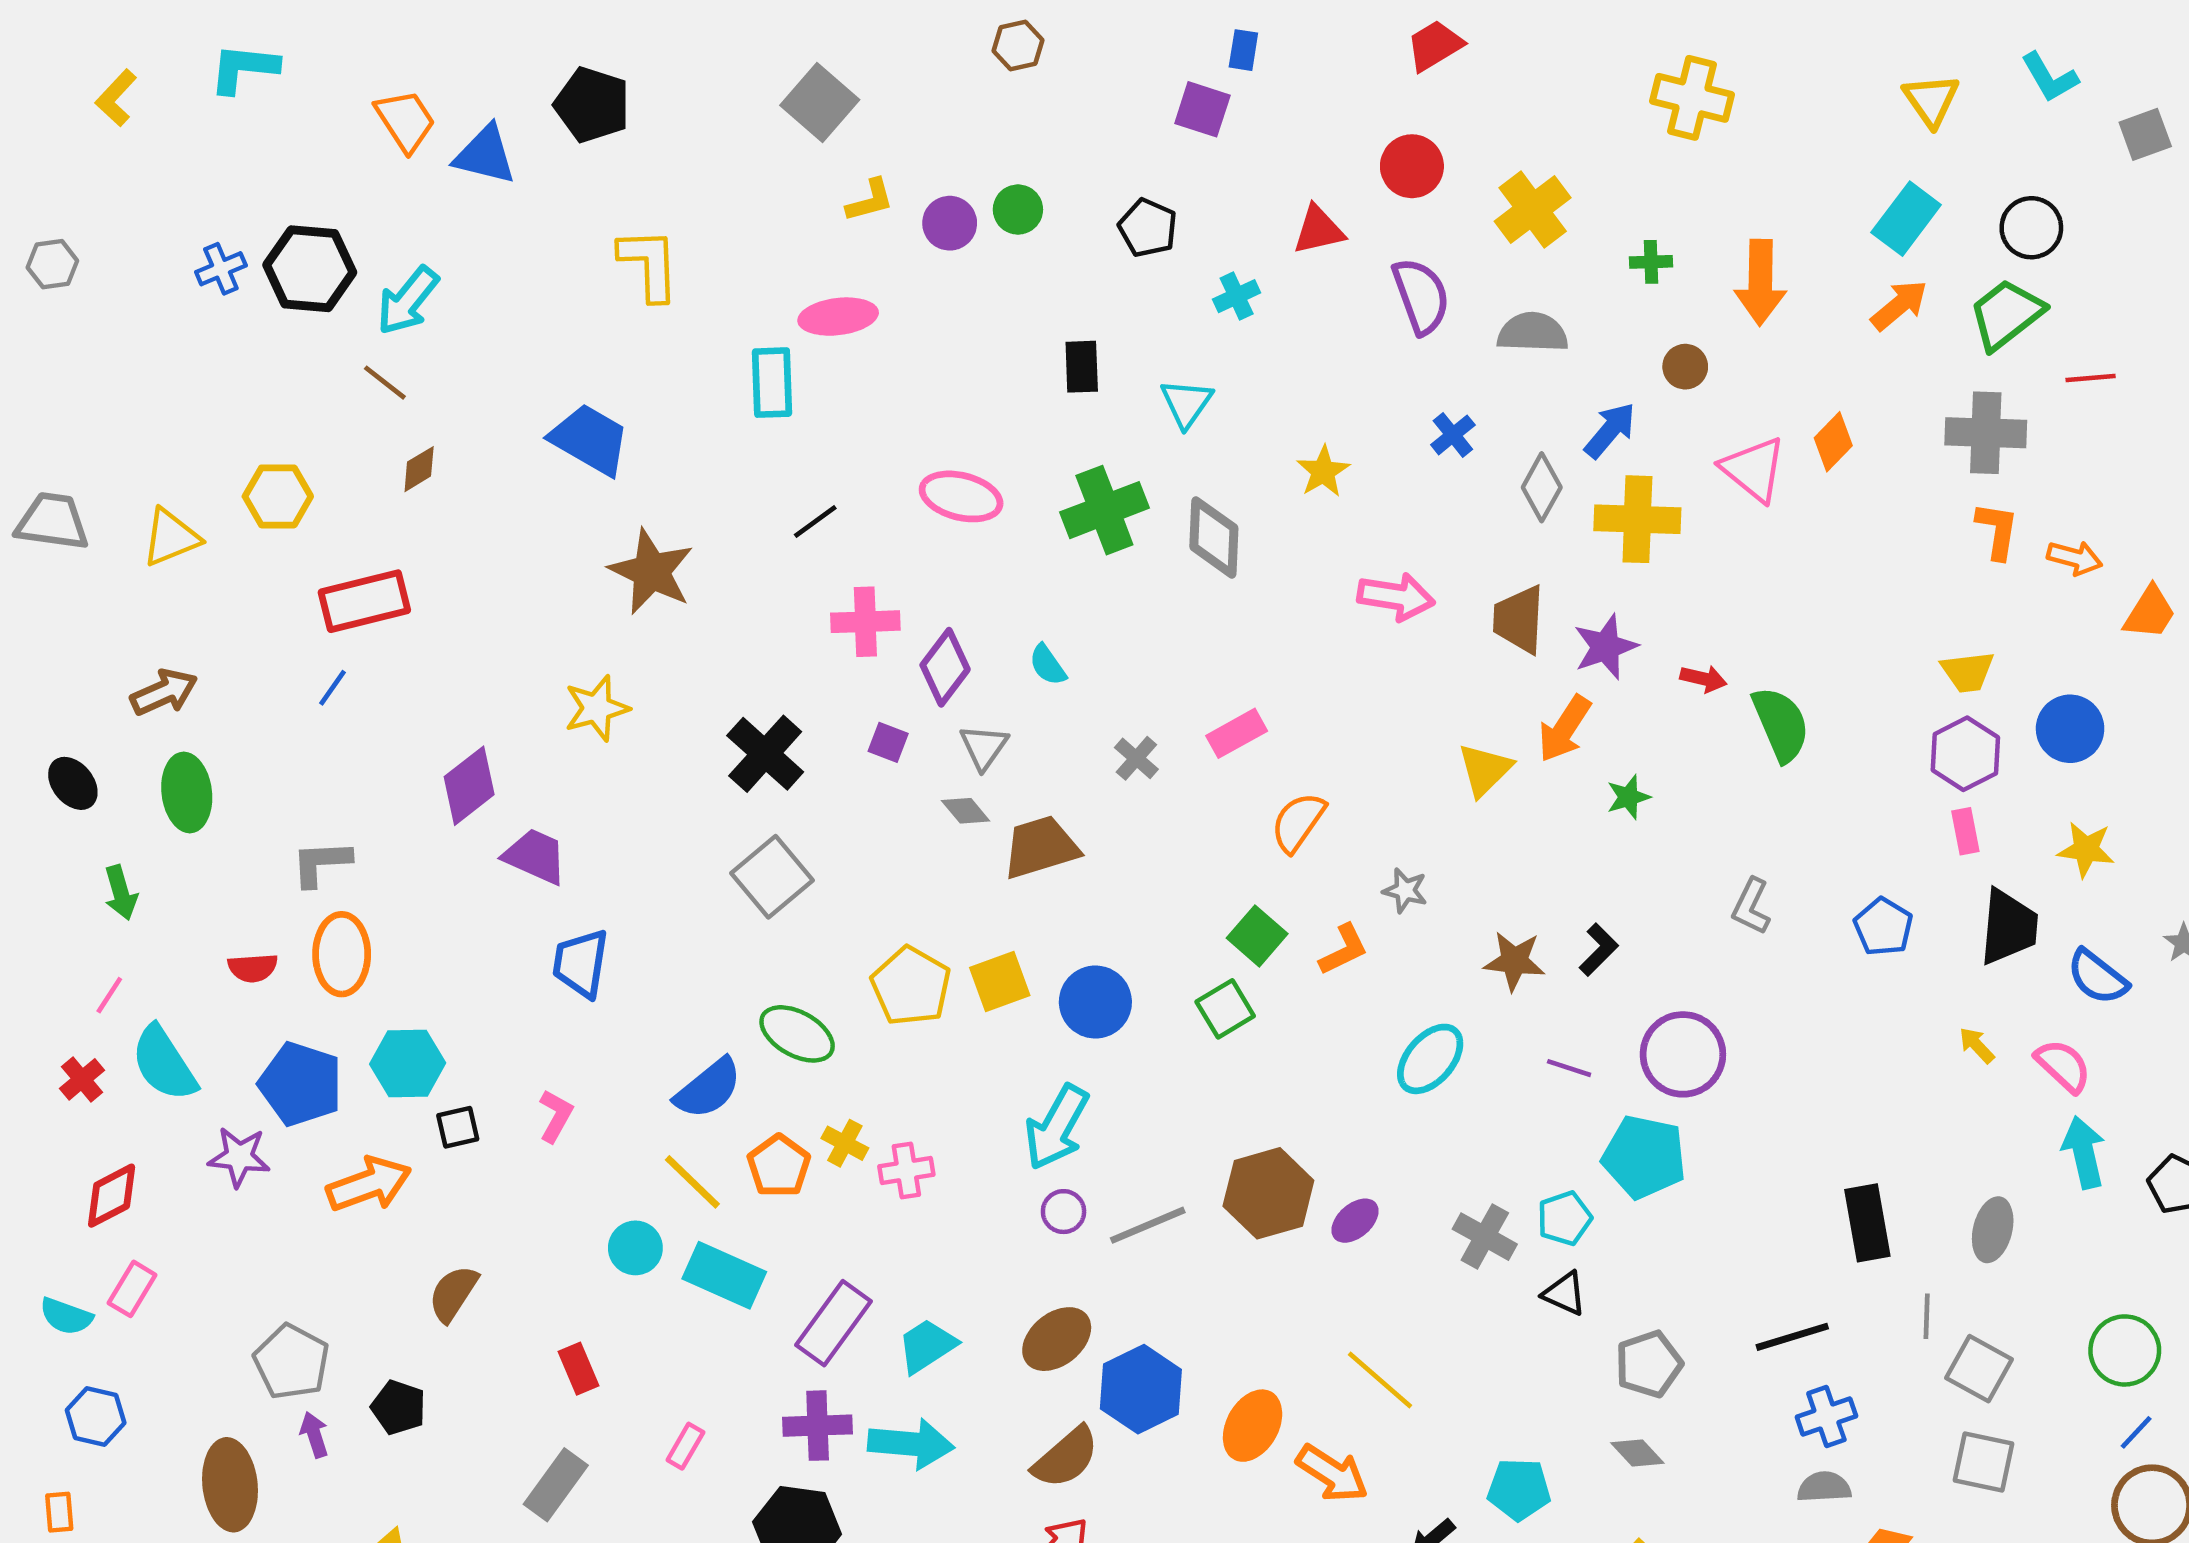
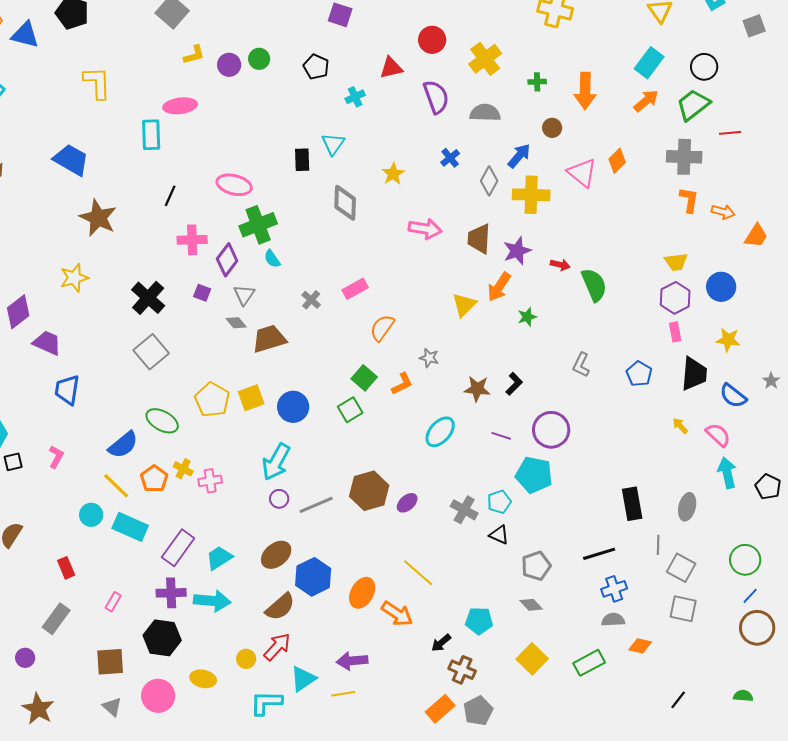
black rectangle: (1082, 367) -> (302, 160), moved
green cross: (1104, 510) -> (258, 225), moved
black line: (815, 521) -> (170, 196), turned -30

